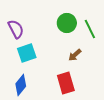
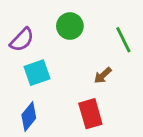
green circle: (67, 23) -> (70, 26), moved
purple semicircle: (16, 29) -> (22, 40), turned 72

